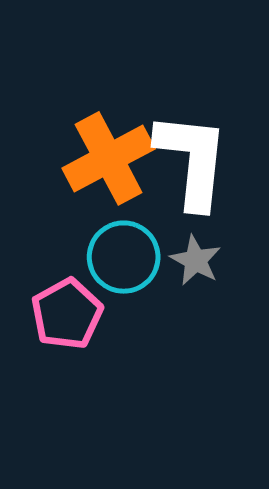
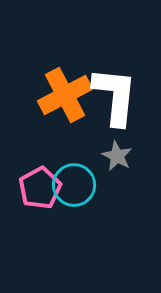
cyan circle: (124, 257) -> (74, 185), moved

